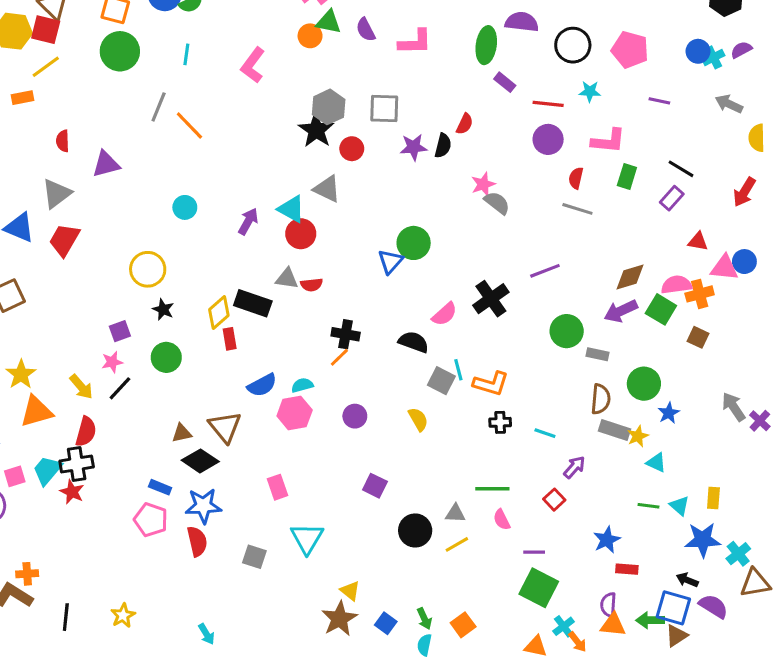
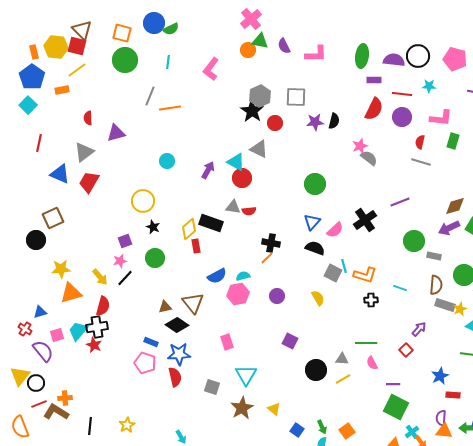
purple semicircle: (522, 22) -> (394, 60), moved
purple rectangle: (505, 82) -> (374, 80), turned -40
red semicircle: (465, 124) -> (374, 109), moved, size x1.6
orange line: (189, 125) -> (170, 108), turned -55
blue triangle: (390, 262) -> (312, 222), moved
yellow star: (21, 374) -> (61, 269), turned 30
cyan line: (545, 433) -> (400, 288), moved
brown star: (339, 619) -> (242, 408), moved

